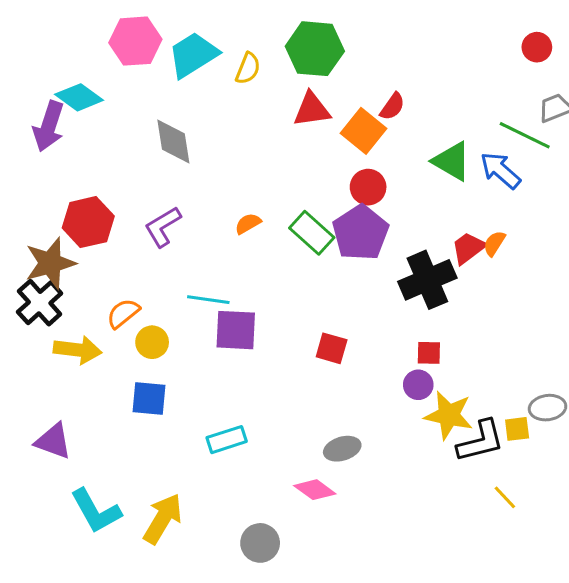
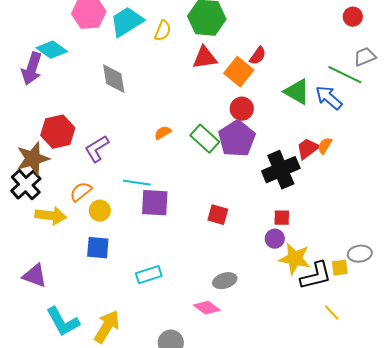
purple L-shape: (163, 227) -> (97, 149), moved

